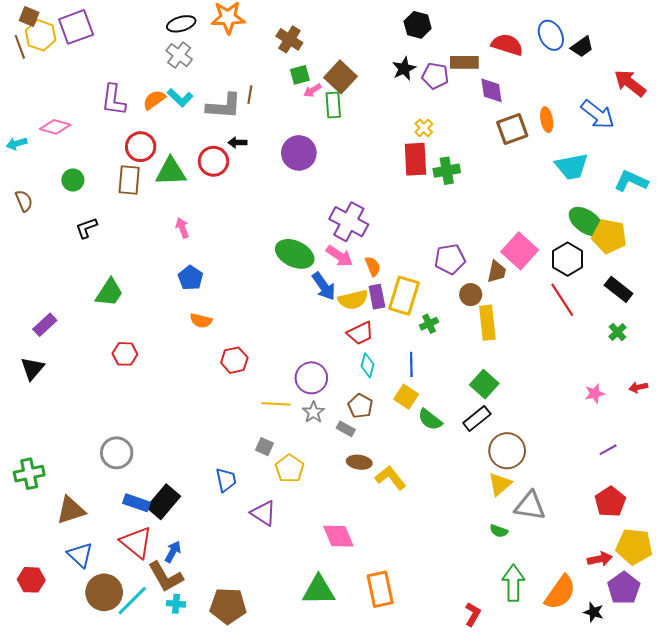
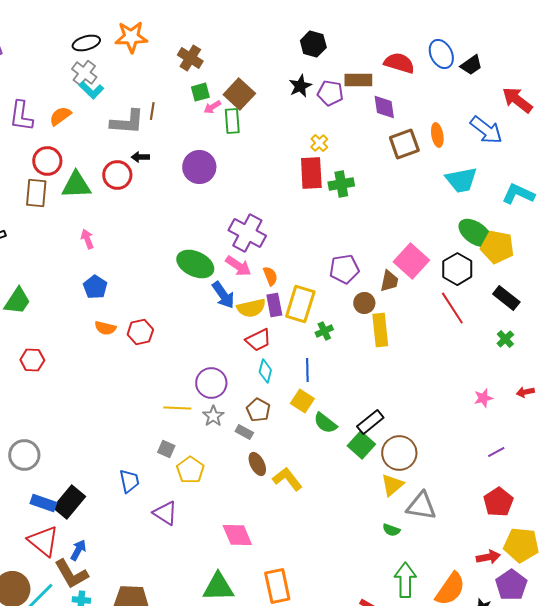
cyan L-shape: (180, 98) -> (91, 90), moved
red hexagon: (234, 360) -> (140, 332), moved
green square: (484, 384) -> (361, 445), moved
brown ellipse: (359, 462) -> (257, 464), turned 55

